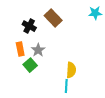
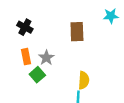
brown rectangle: (53, 18) -> (77, 32), moved, turned 42
black cross: (29, 26) -> (25, 27), moved

